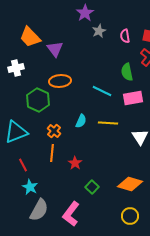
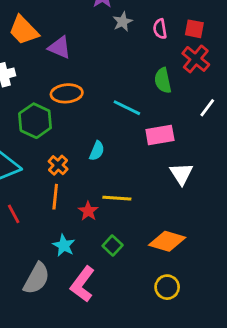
purple triangle: (55, 49) -> (59, 47), turned -30
pink rectangle: (133, 98) -> (160, 135), moved
yellow line: (108, 123) -> (117, 198), moved
cyan star: (30, 187) -> (64, 245), moved

